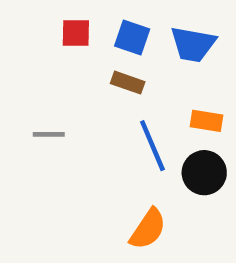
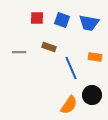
brown rectangle: (128, 83) -> (49, 47), moved
gray line: (49, 134) -> (19, 52), moved
black circle: (204, 173) -> (92, 95), moved

